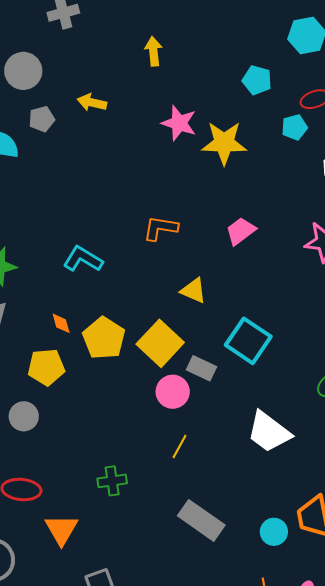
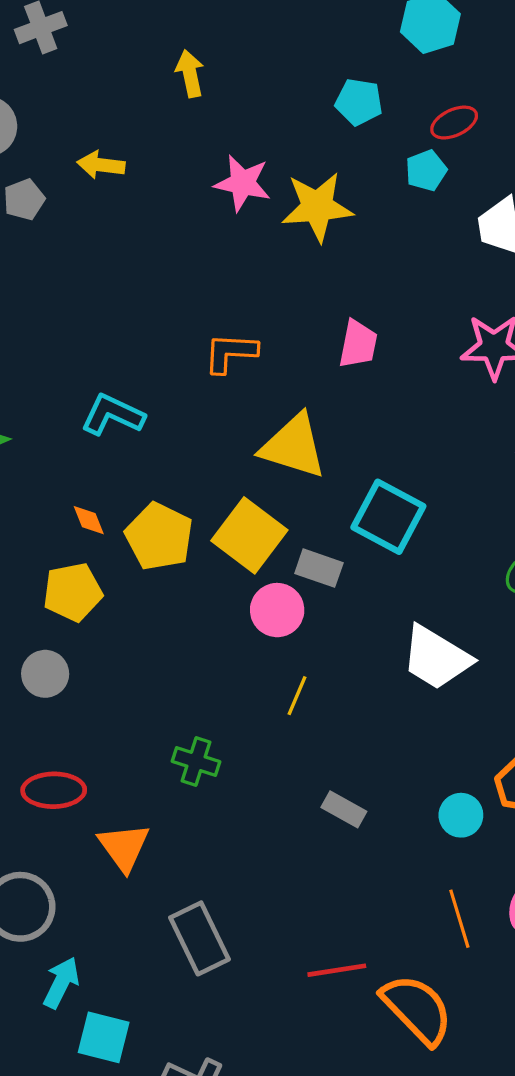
pink trapezoid: (241, 231) -> (358, 344), turned 144
yellow triangle: (194, 291) -> (293, 446), size x1.6
green cross: (112, 481) -> (196, 762), turned 32
gray rectangle: (201, 520) -> (344, 809), size x0.6

